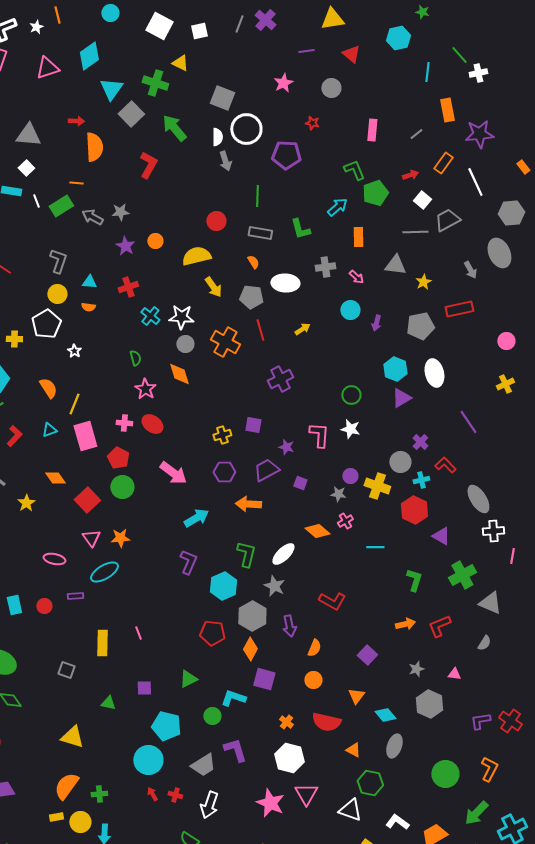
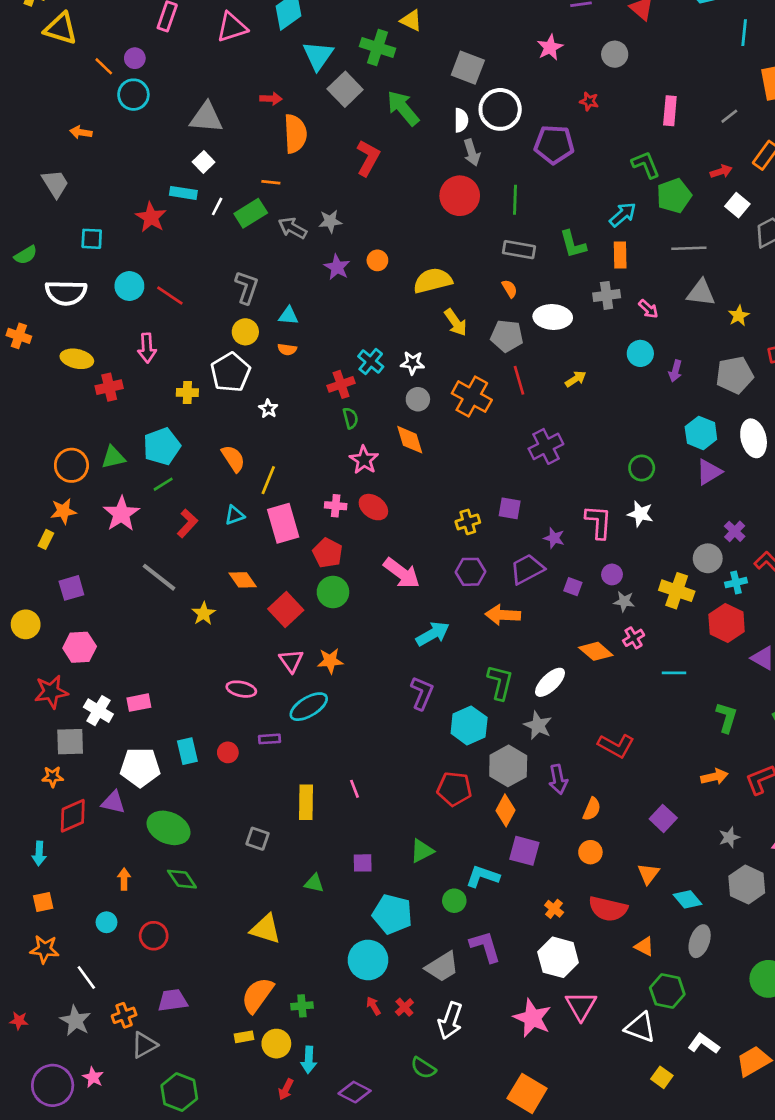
white line: (36, 201) -> (217, 206), turned 48
red circle: (216, 221) -> (460, 196), moved, size x1.5
gray line: (415, 232) -> (689, 248), moved
orange rectangle: (358, 237) -> (620, 255), moved
red cross: (128, 287) -> (341, 384), moved
white star: (181, 317) -> (412, 363), size x0.7
purple circle: (350, 476) -> (612, 574), moved
red cross: (175, 795) -> (404, 1007), turned 32

